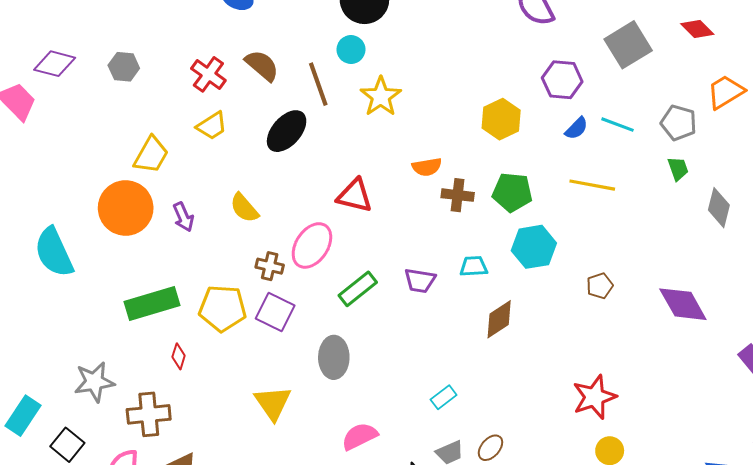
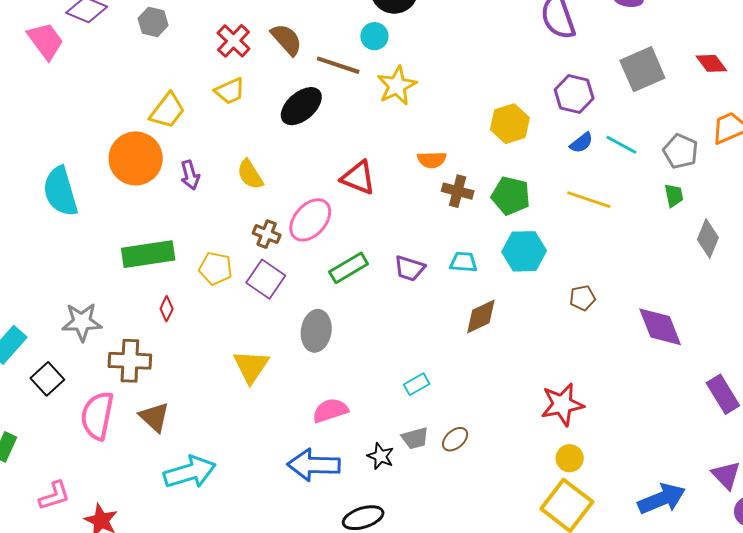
brown line: (318, 84) -> (338, 65), turned -60
yellow pentagon: (223, 308) -> (216, 268), size x0.7

